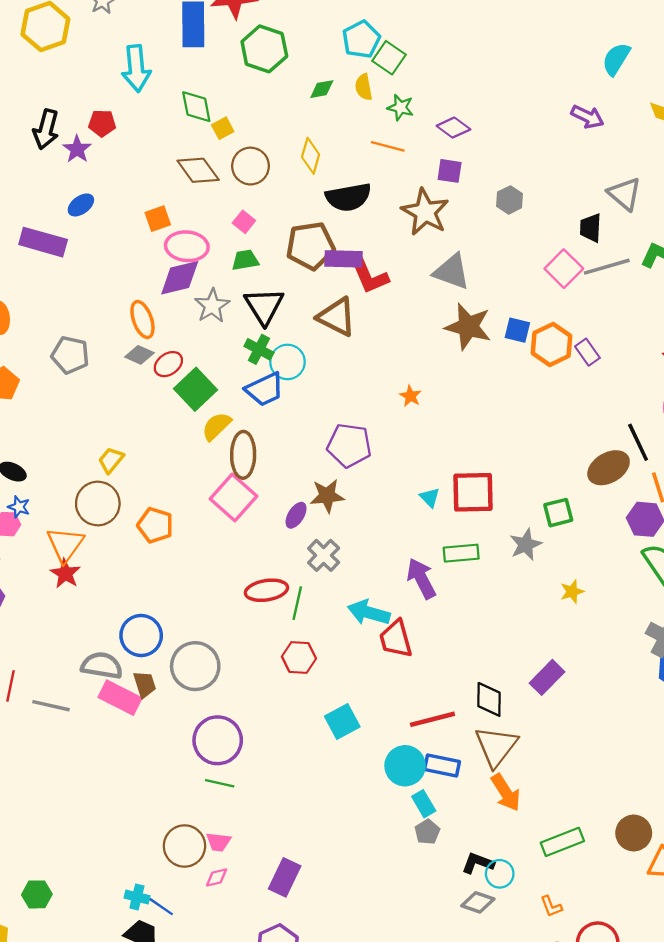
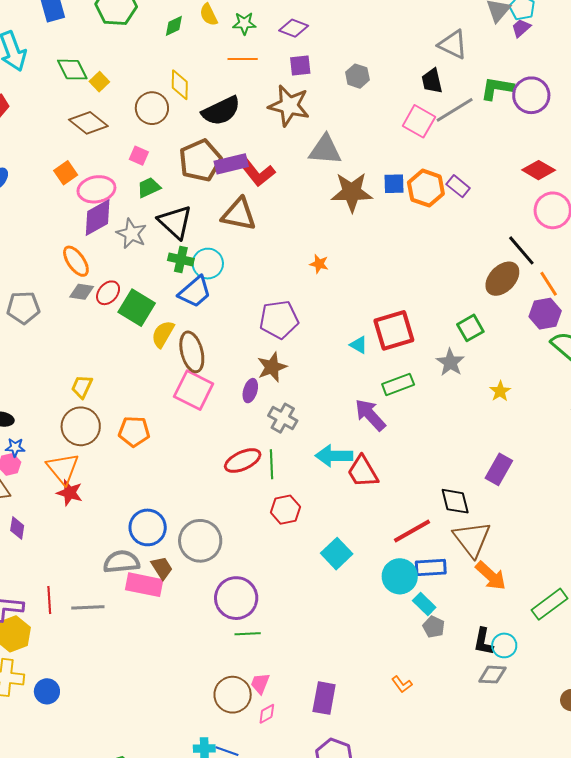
brown circle: (250, 166) -> (152, 108), moved
pink trapezoid: (218, 842) -> (260, 683), turned 120
black L-shape: (478, 863) -> (483, 642), turned -84
orange L-shape: (551, 906) -> (402, 684), moved

